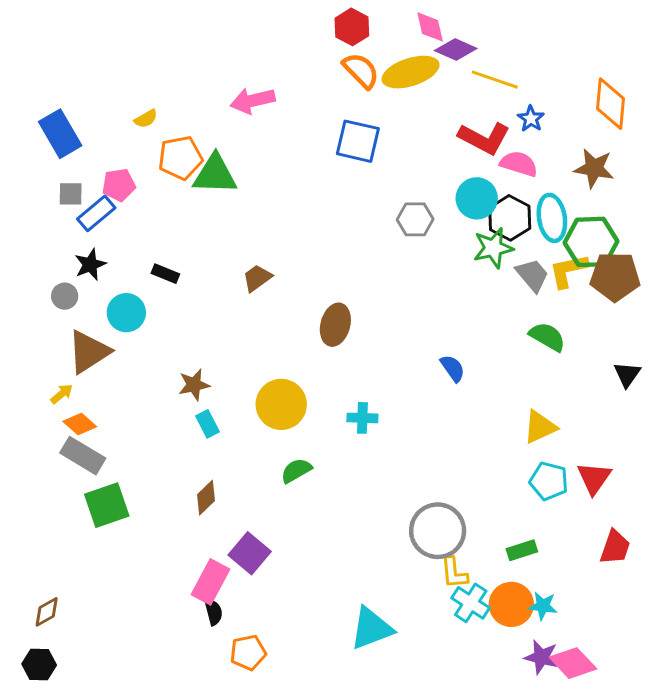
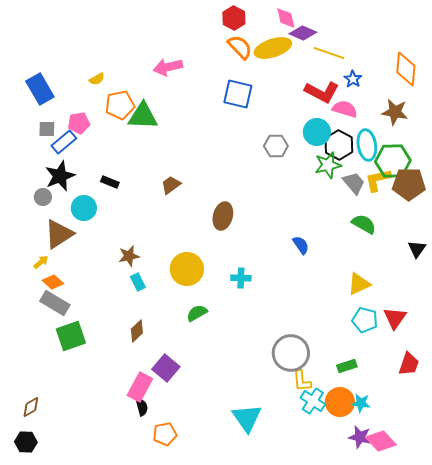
black star: (90, 265) -> (60, 176), size x1.4
cyan triangle: (371, 628) -> (247, 418), turned -44

